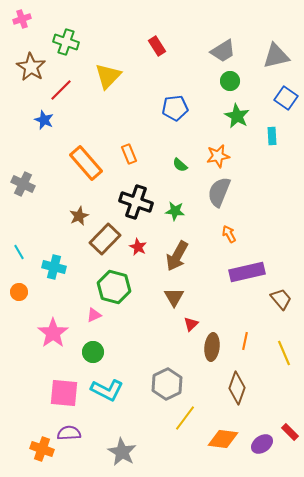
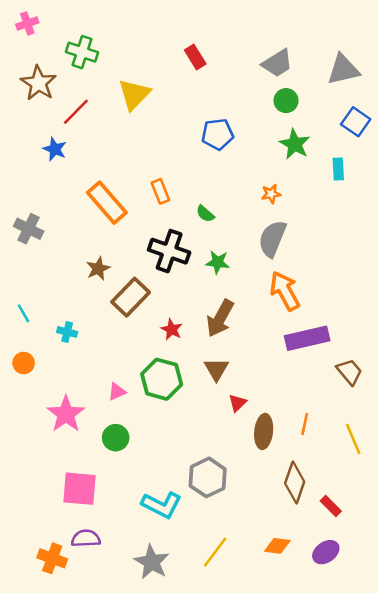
orange star: (218, 156) -> (271, 194), size x0.7
green semicircle: (180, 165) -> (205, 214), moved
orange arrow: (229, 234) -> (285, 291), size x1.8
red star: (138, 247) -> (172, 329), moved
cyan cross: (54, 267) -> (67, 332), size x0.7
green hexagon: (114, 287) -> (162, 379), moved
cyan L-shape: (107, 390) -> (162, 505), moved
yellow line: (185, 418) -> (215, 552), moved
red rectangle: (290, 432) -> (331, 506), moved
orange diamond: (223, 439) -> (277, 546), size x0.7

